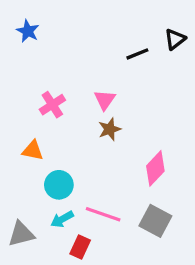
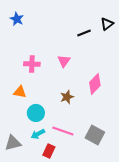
pink cross: (52, 105) -> (32, 64), turned 35
brown star: (110, 129) -> (67, 97), moved
pink diamond: (155, 168) -> (95, 84), moved

